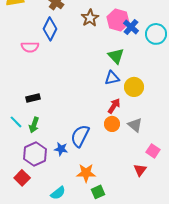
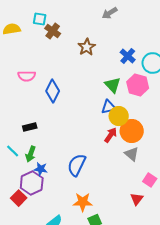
pink hexagon: (118, 20) -> (138, 85), moved
blue diamond: (50, 29) -> (53, 91), moved
yellow circle: (134, 87) -> (119, 116), moved
orange circle: (112, 124) -> (132, 131), moved, size x1.5
blue star: (61, 149) -> (41, 169), moved
red square: (22, 178) -> (19, 198), moved

